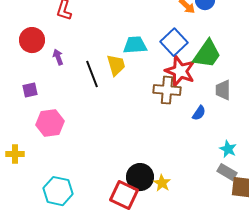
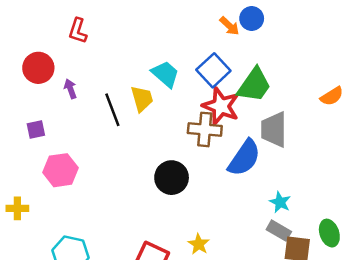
cyan trapezoid: (135, 45) -> (165, 74), turned 45
gray trapezoid: (223, 90) -> (274, 129), size x1.4
blue semicircle: (199, 113) -> (244, 158), size x2.0
black circle: (140, 177) -> (172, 178), moved

